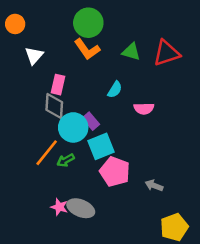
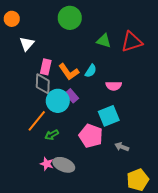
orange L-shape: (87, 49) -> (69, 72), moved
cyan square: (101, 146) -> (109, 116), moved
green arrow: (66, 160) -> (52, 135), moved

